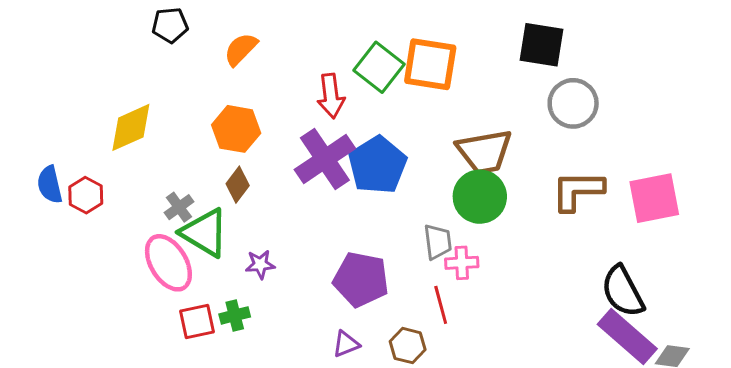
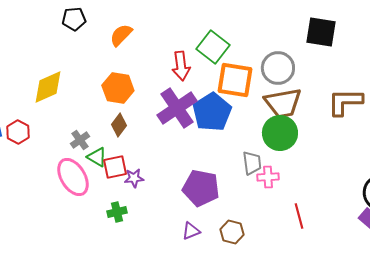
orange square: (430, 64) -> (235, 80), moved
gray circle: (573, 103) -> (278, 68), moved
brown L-shape: (578, 191) -> (345, 102), moved
green triangle: (205, 233) -> (97, 157), size x0.6
red line: (441, 305) -> (299, 216), moved
red square: (197, 321) -> (115, 167), moved

